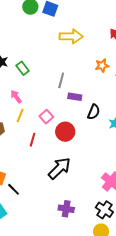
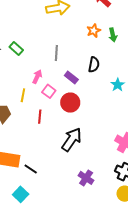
pink arrow: (16, 97) -> (37, 77), moved, turned 72
purple rectangle: (75, 97) -> (71, 77), moved, turned 40
black semicircle: (94, 112) -> (94, 65), moved
purple cross: (66, 209) -> (86, 178), turned 35

